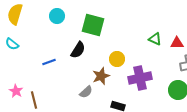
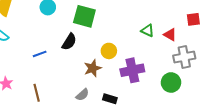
red triangle: (177, 43) -> (170, 35), turned 32
gray semicircle: (86, 92) -> (82, 95), moved
brown line: (34, 100) -> (37, 93), moved

